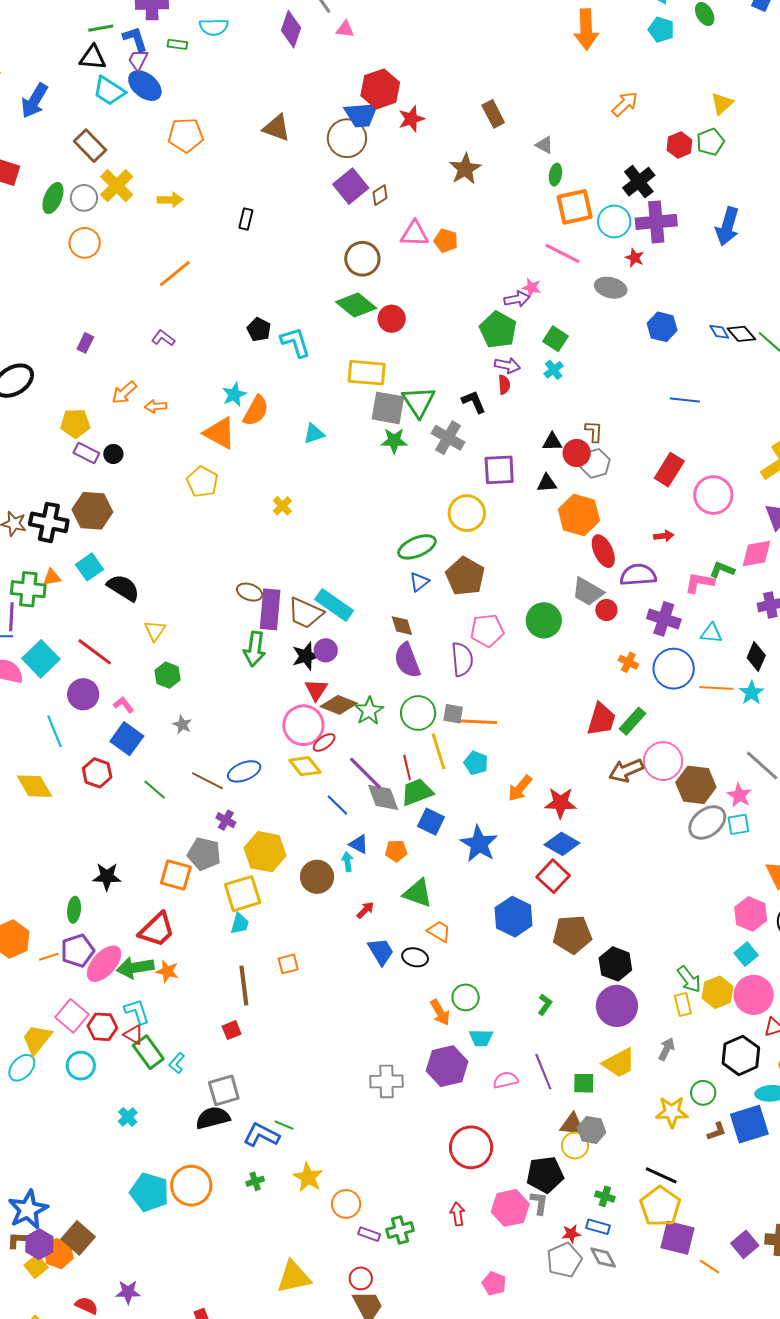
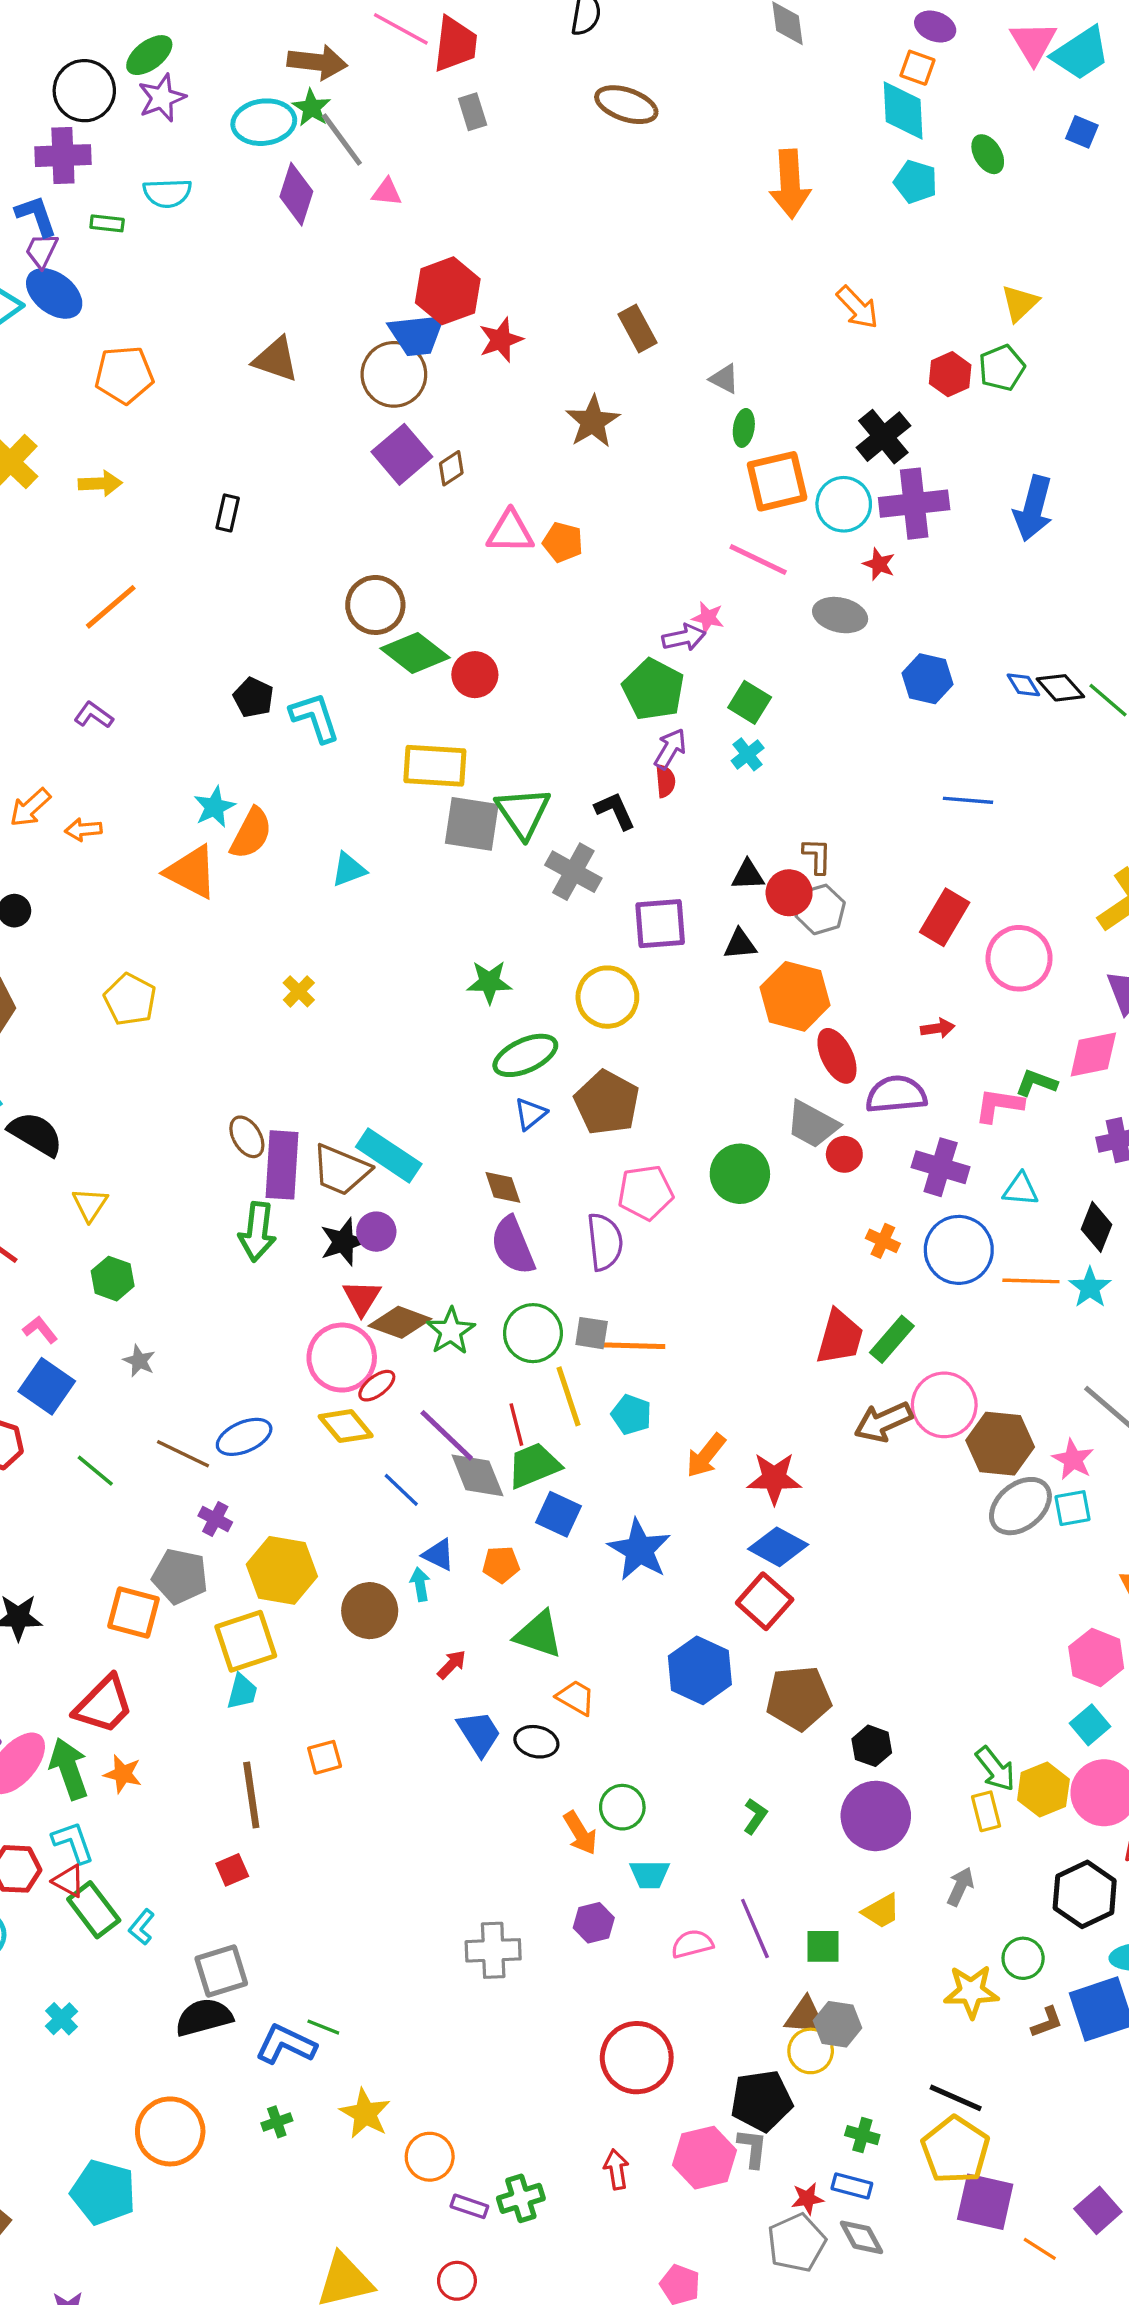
orange arrow: (625, 104) -> (858, 307), turned 92
brown circle: (362, 259) -> (375, 605), moved
purple arrow: (507, 365) -> (670, 749), turned -70
green star: (394, 441) -> (489, 982), moved
yellow pentagon: (202, 482) -> (130, 999), moved
brown ellipse: (250, 592) -> (247, 1137), turned 40
black hexagon: (615, 964) -> (872, 1746), size x0.7
green arrow: (135, 968) -> (69, 1769), turned 81
yellow trapezoid: (619, 1063) -> (881, 1911), size x0.7
purple hexagon: (447, 1066) -> (594, 1923), size x0.6
cyan pentagon: (149, 1192) -> (103, 2192), moved

